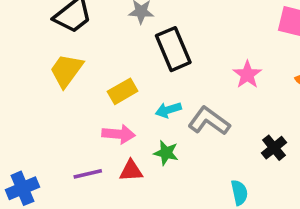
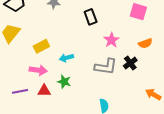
black rectangle: (173, 49) -> (91, 17), moved, size x0.7
gray L-shape: (209, 121) -> (106, 67), moved, turned 150
black cross: (274, 148) -> (130, 63), moved

